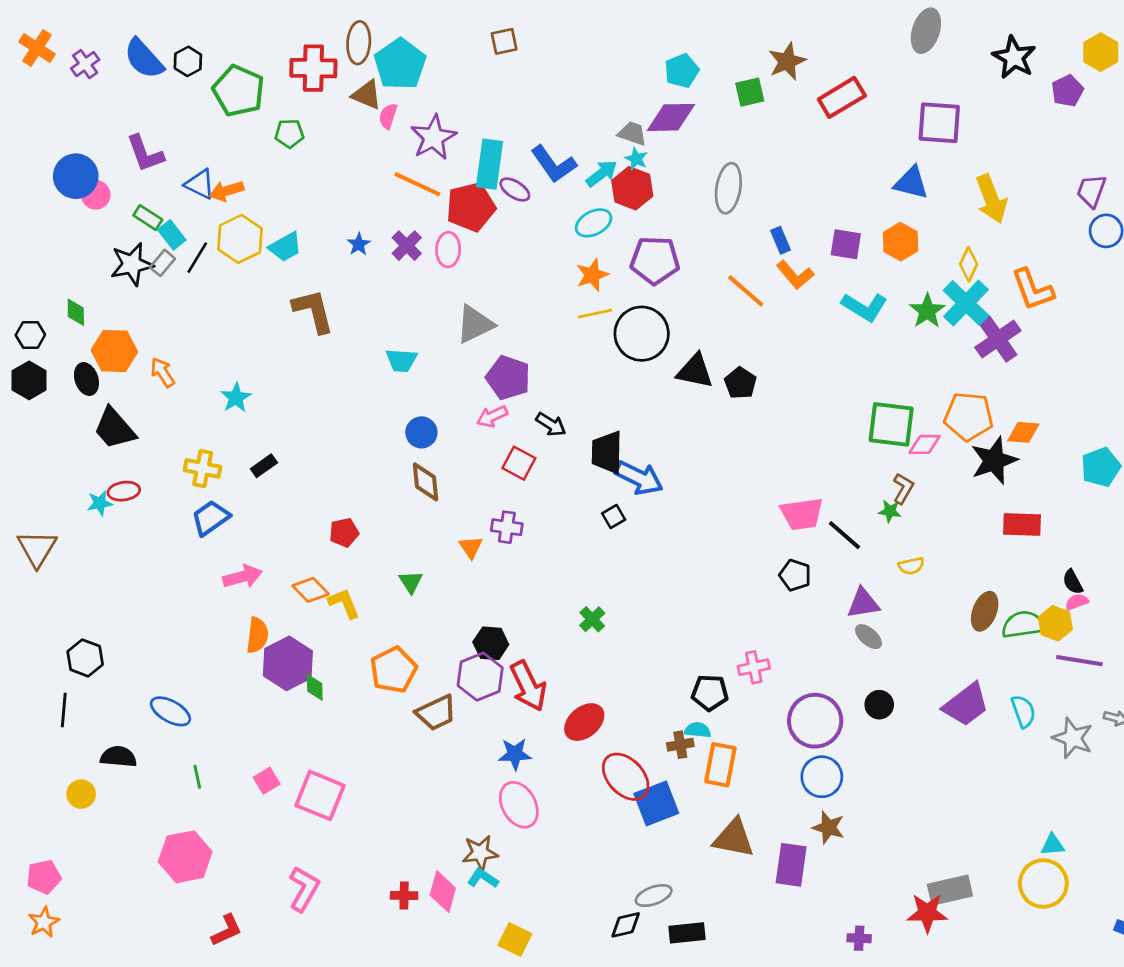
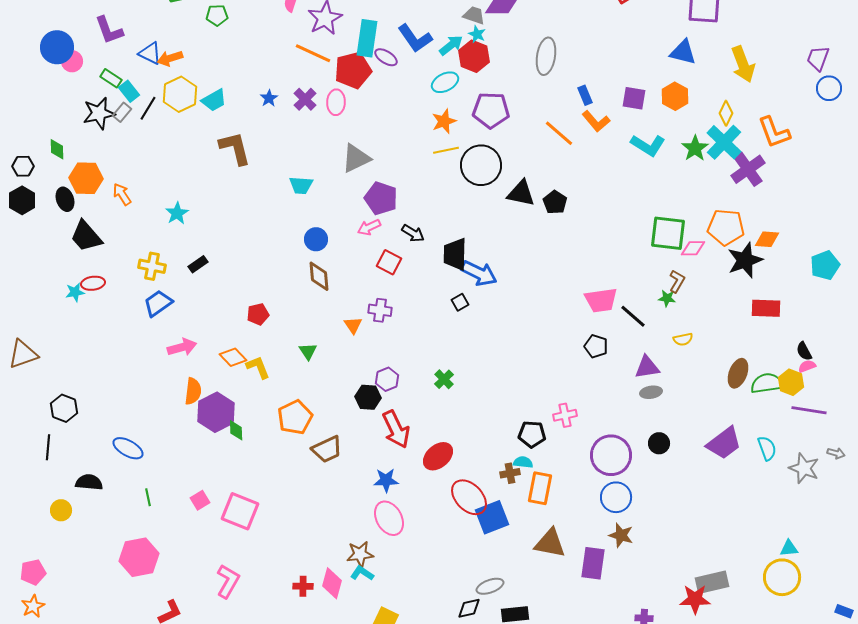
brown triangle: (37, 549) -> (23, 354), moved, turned 40
gray ellipse: (869, 637) -> (651, 392), turned -50
purple hexagon: (480, 677) -> (387, 379), moved, size x0.7

